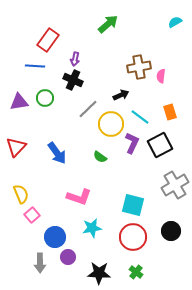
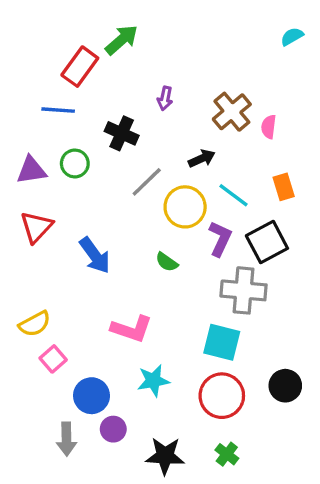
green arrow: (108, 24) -> (122, 40), moved
purple arrow: (75, 59) -> (165, 98), moved
brown cross: (139, 67) -> (232, 112), turned -30
red triangle: (16, 147) -> (36, 227), moved
gray cross: (175, 185) -> (244, 290), moved, turned 36
yellow semicircle: (21, 194) -> (35, 324), turned 84

